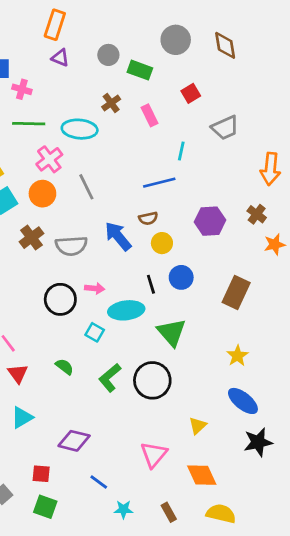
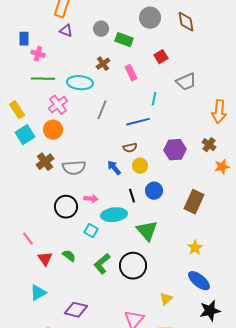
gray line: (86, 187) -> (102, 110), moved, turned 48
blue arrow: (118, 236) -> (114, 168), moved, size x0.7
red triangle: (18, 374) -> (45, 259), moved

